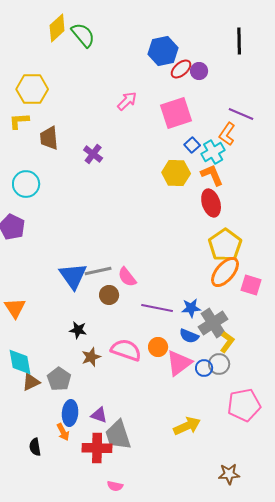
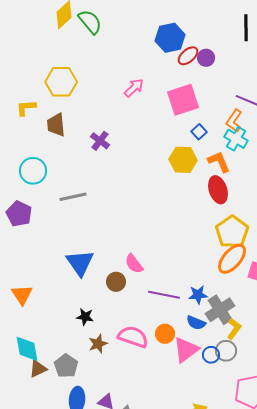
yellow hexagon: (32, 89) -> (61, 82), moved
cyan cross: (213, 152) -> (236, 139), moved, turned -30
gray line: (98, 271) -> (73, 197), moved

